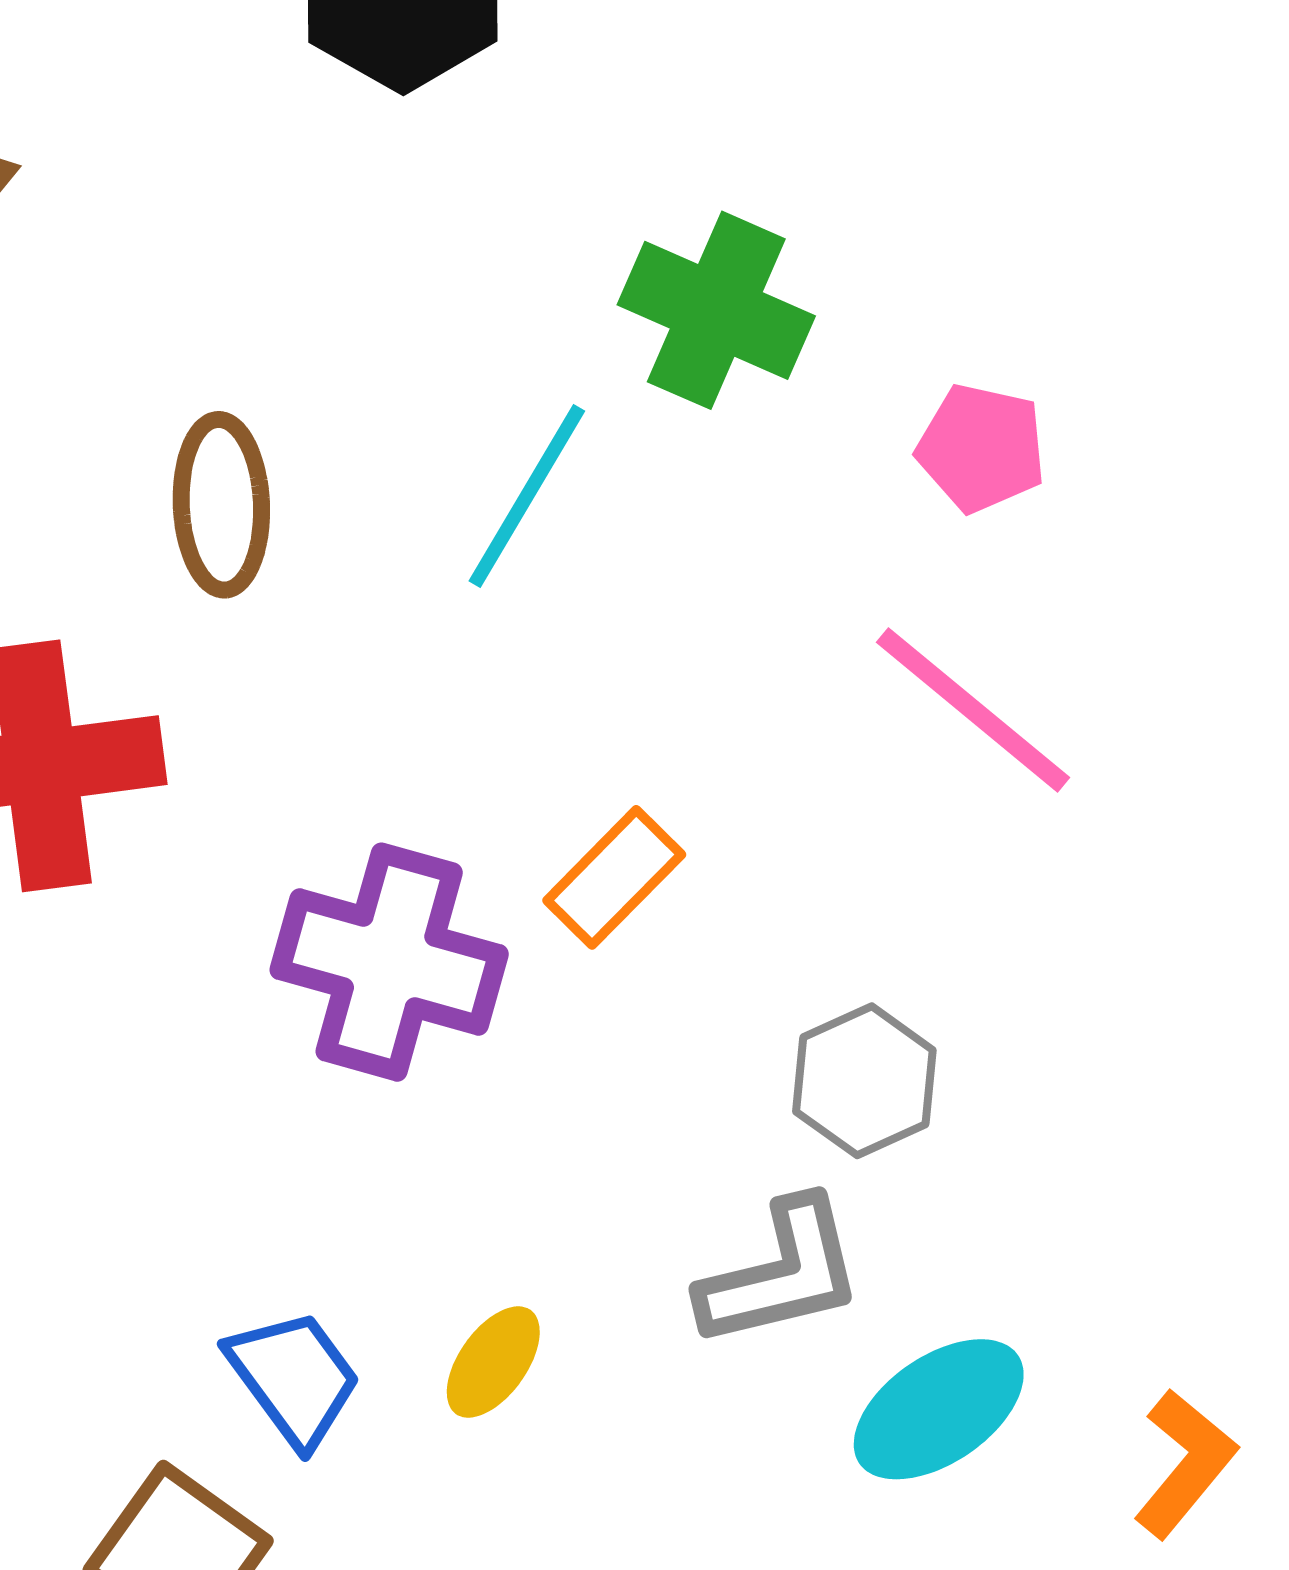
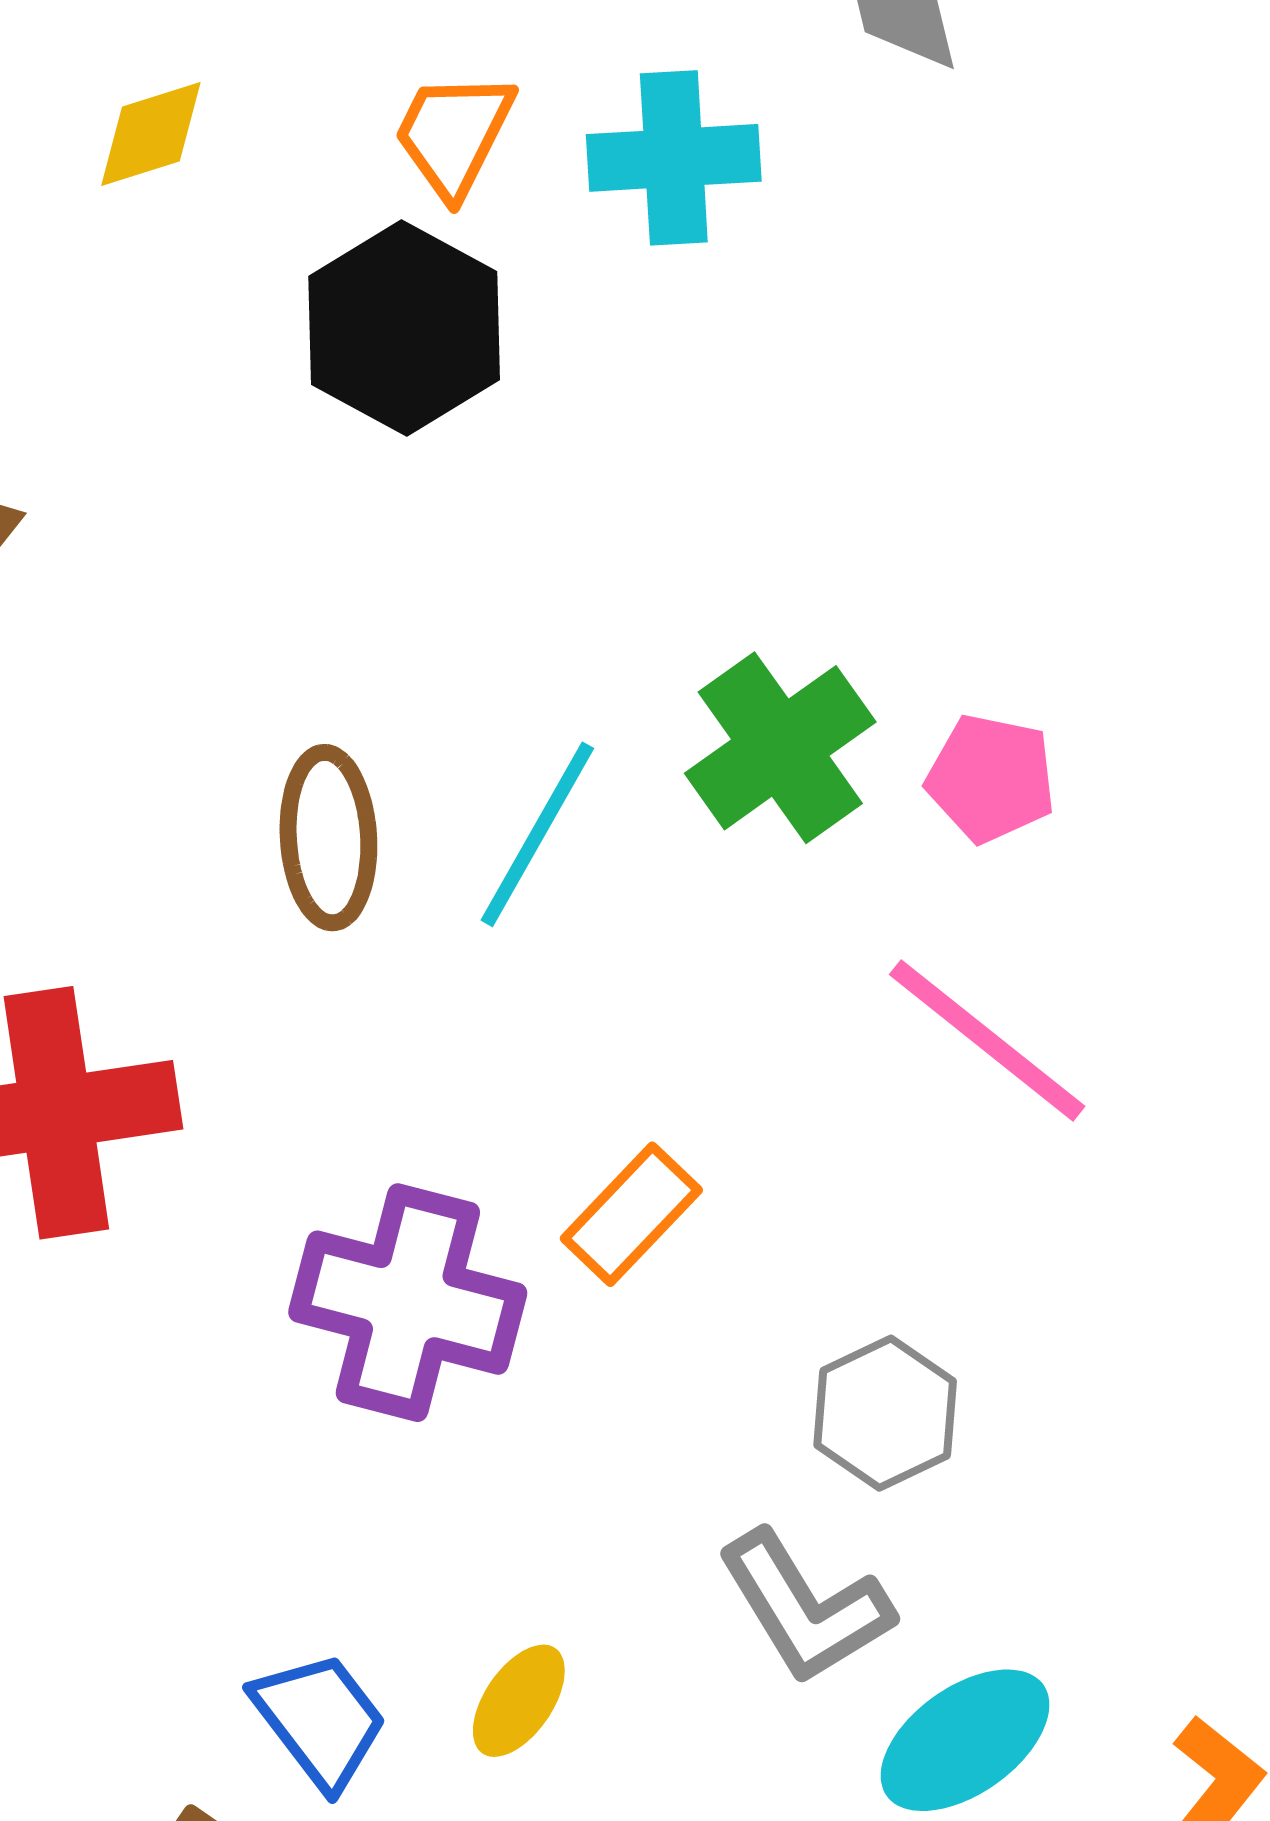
green cross: (716, 310) -> (780, 748), moved, turned 32
brown ellipse: (221, 505) -> (328, 838), moved
gray L-shape: (781, 1274) -> (805, 1607), turned 73

